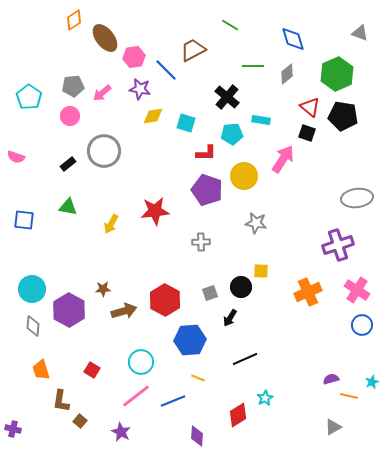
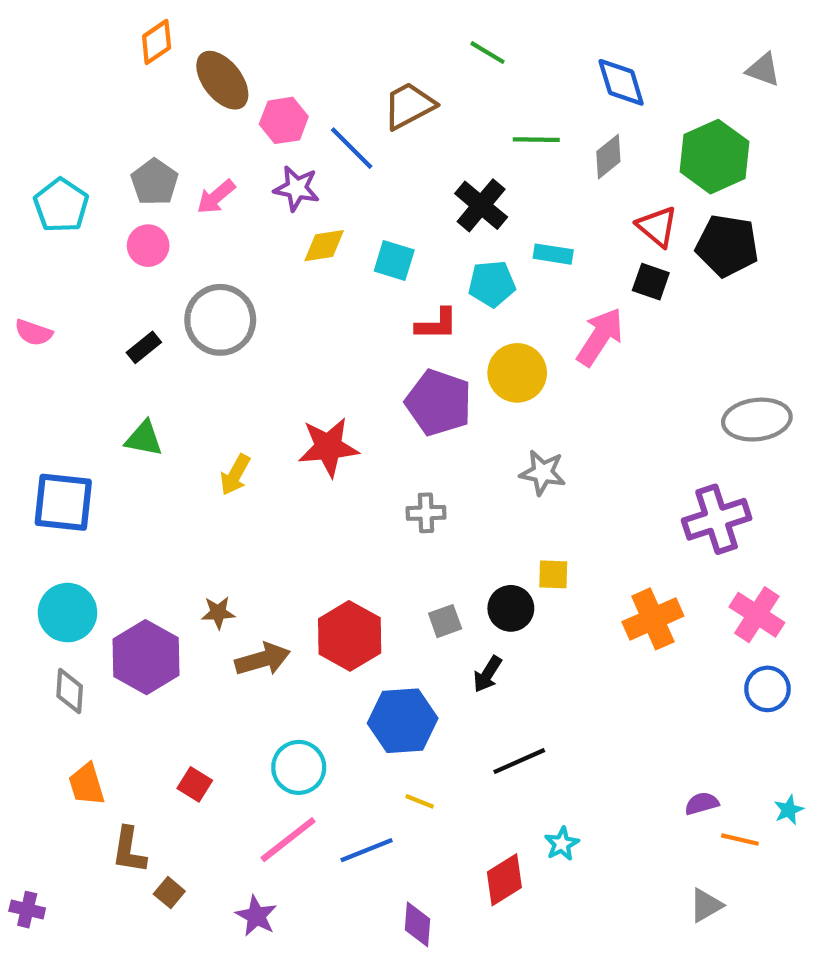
gray pentagon: (73, 86) -> (154, 182), turned -30
blue square: (24, 220) -> (63, 502), moved, size x1.4

